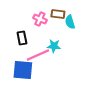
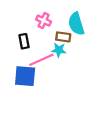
brown rectangle: (58, 14) -> (63, 37), moved
cyan semicircle: (70, 22) -> (76, 24), size x1.5

